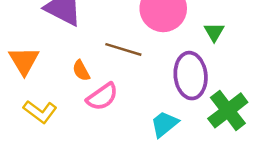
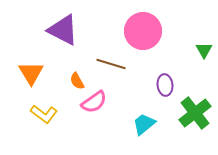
green triangle: (214, 32) -> (204, 50), moved
purple ellipse: (191, 76) -> (165, 85), size x0.6

